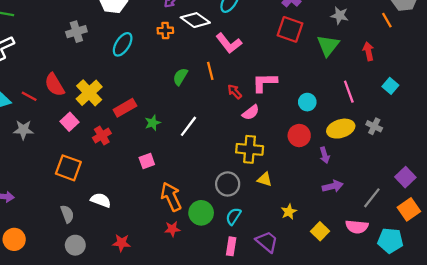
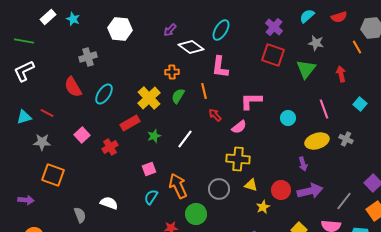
orange cross: (165, 30) -> (172, 72), moved
pink L-shape: (229, 43) -> (220, 67), turned 45
cyan ellipse: (123, 44) -> (104, 94), moved
red semicircle: (55, 85) -> (73, 87), moved
red arrow: (235, 92) -> (215, 115), moved
yellow cross: (89, 93) -> (149, 98), moved
red circle: (299, 136) -> (281, 190), moved
orange square: (68, 168) -> (53, 175), moved
purple arrow: (333, 186) -> (310, 191), size x1.4
orange arrow: (171, 197) -> (178, 186), moved
yellow star: (289, 212) -> (263, 207), moved
cyan semicircle: (233, 216) -> (151, 197), moved

